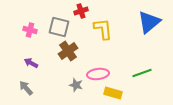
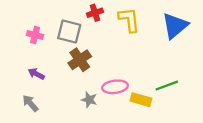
yellow L-shape: (103, 29) -> (129, 20), moved
yellow rectangle: (113, 93) -> (141, 100), moved

